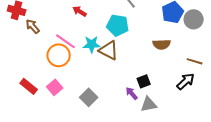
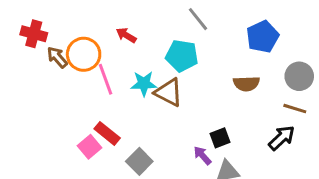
gray circle: (194, 19) -> (299, 76), moved
pink line: (66, 41) -> (106, 79), turned 35
orange circle: (59, 55) -> (84, 54), moved
red rectangle: (29, 86) -> (107, 133), moved

